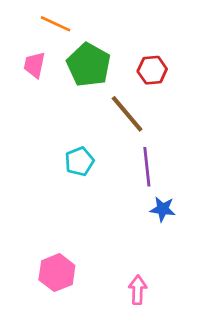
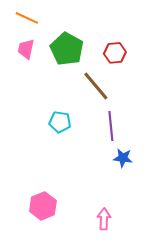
orange line: (56, 24) -> (27, 18), moved
cyan pentagon: (79, 161) -> (60, 122), turned 30

